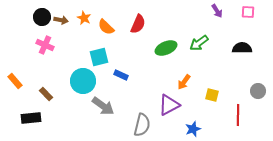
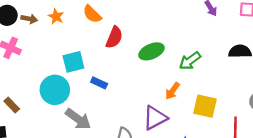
red semicircle: (138, 24) -> (114, 37), moved
orange semicircle: (106, 27) -> (92, 14), moved
green arrow: (199, 43) -> (190, 61), moved
yellow square: (212, 95) -> (205, 106), size x1.5

